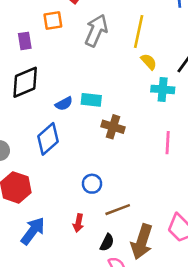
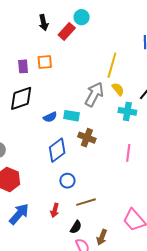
orange square: (53, 21) -> (45, 62), moved
gray arrow: (96, 31) -> (94, 94), moved
blue diamond: (48, 139) -> (57, 150), moved
brown arrow: (142, 242) -> (102, 237), moved, size x0.6

